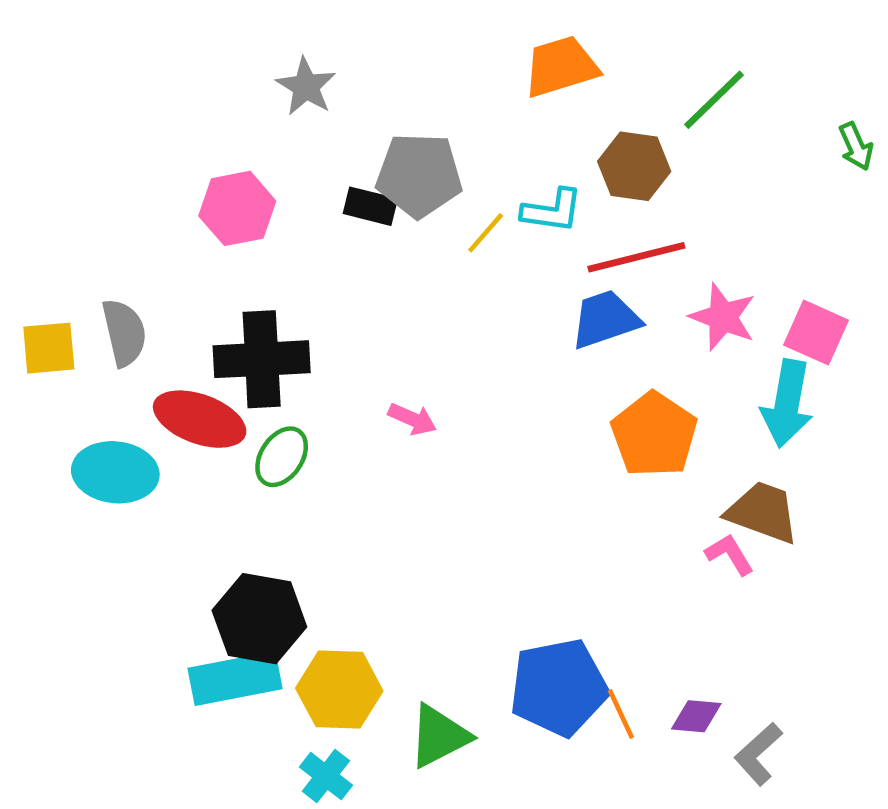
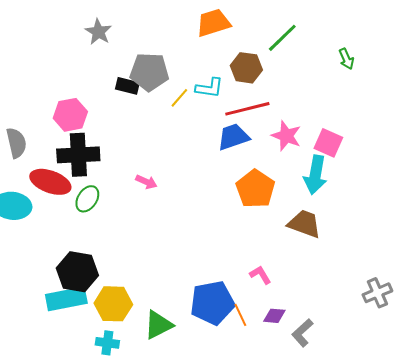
pink hexagon: (237, 208) -> (70, 115), moved
pink L-shape: (729, 554) -> (260, 275), moved
cyan cross: (326, 776) -> (107, 343), turned -30

